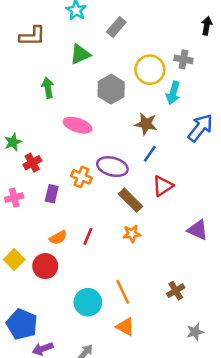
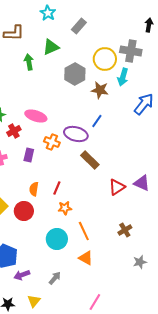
gray cross: (183, 59) -> (131, 51), size x1.5
green arrow: (48, 88) -> (29, 62), moved
brown star: (146, 124) -> (100, 90), moved
pink ellipse: (78, 125) -> (36, 116), moved
blue line: (150, 154) -> (97, 121), moved
red triangle: (163, 186) -> (117, 187), moved
orange star: (132, 234) -> (65, 208), moved
orange semicircle: (58, 238) -> (34, 189), turned 128

